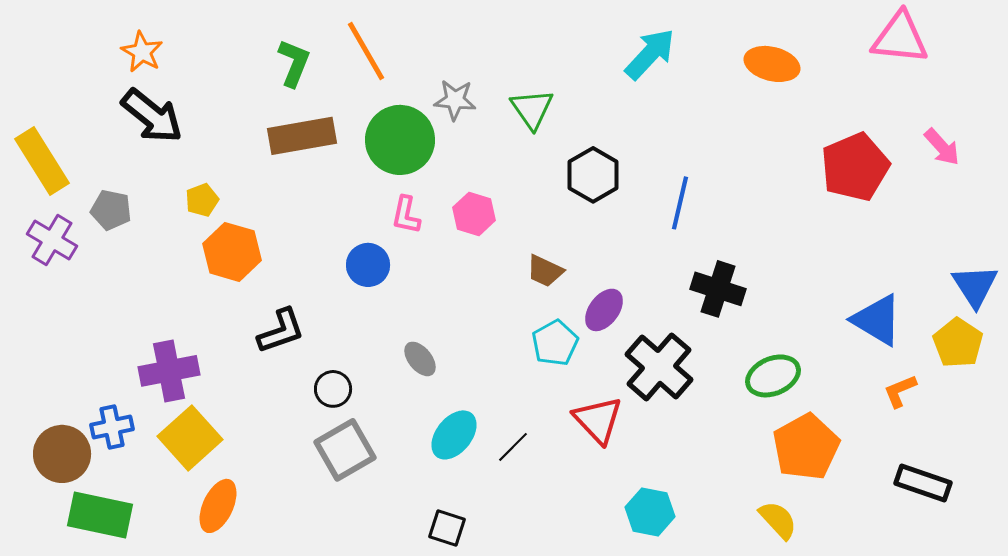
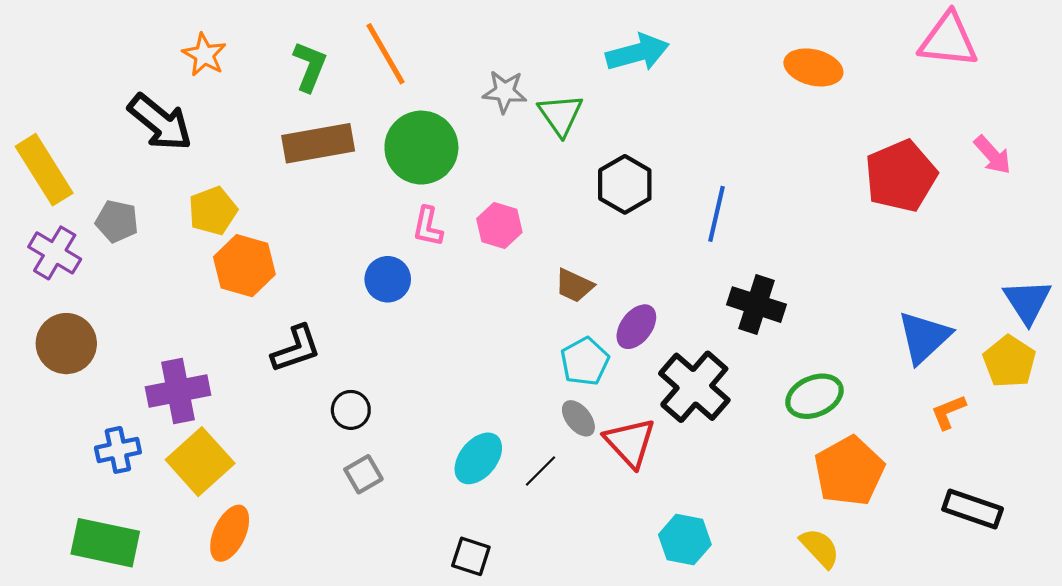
orange star: (142, 52) -> (204, 55), moved
cyan arrow: (650, 54) -> (637, 53), moved, turned 32
gray star: (455, 100) -> (505, 92), moved
yellow pentagon: (202, 200) -> (213, 211), size x1.4
blue triangle: (877, 320) -> (924, 337), turned 46
gray ellipse: (420, 359) -> (578, 418), moved
gray square: (345, 450) -> (363, 474), size x0.6
brown circle: (62, 454) -> (66, 344), moved

